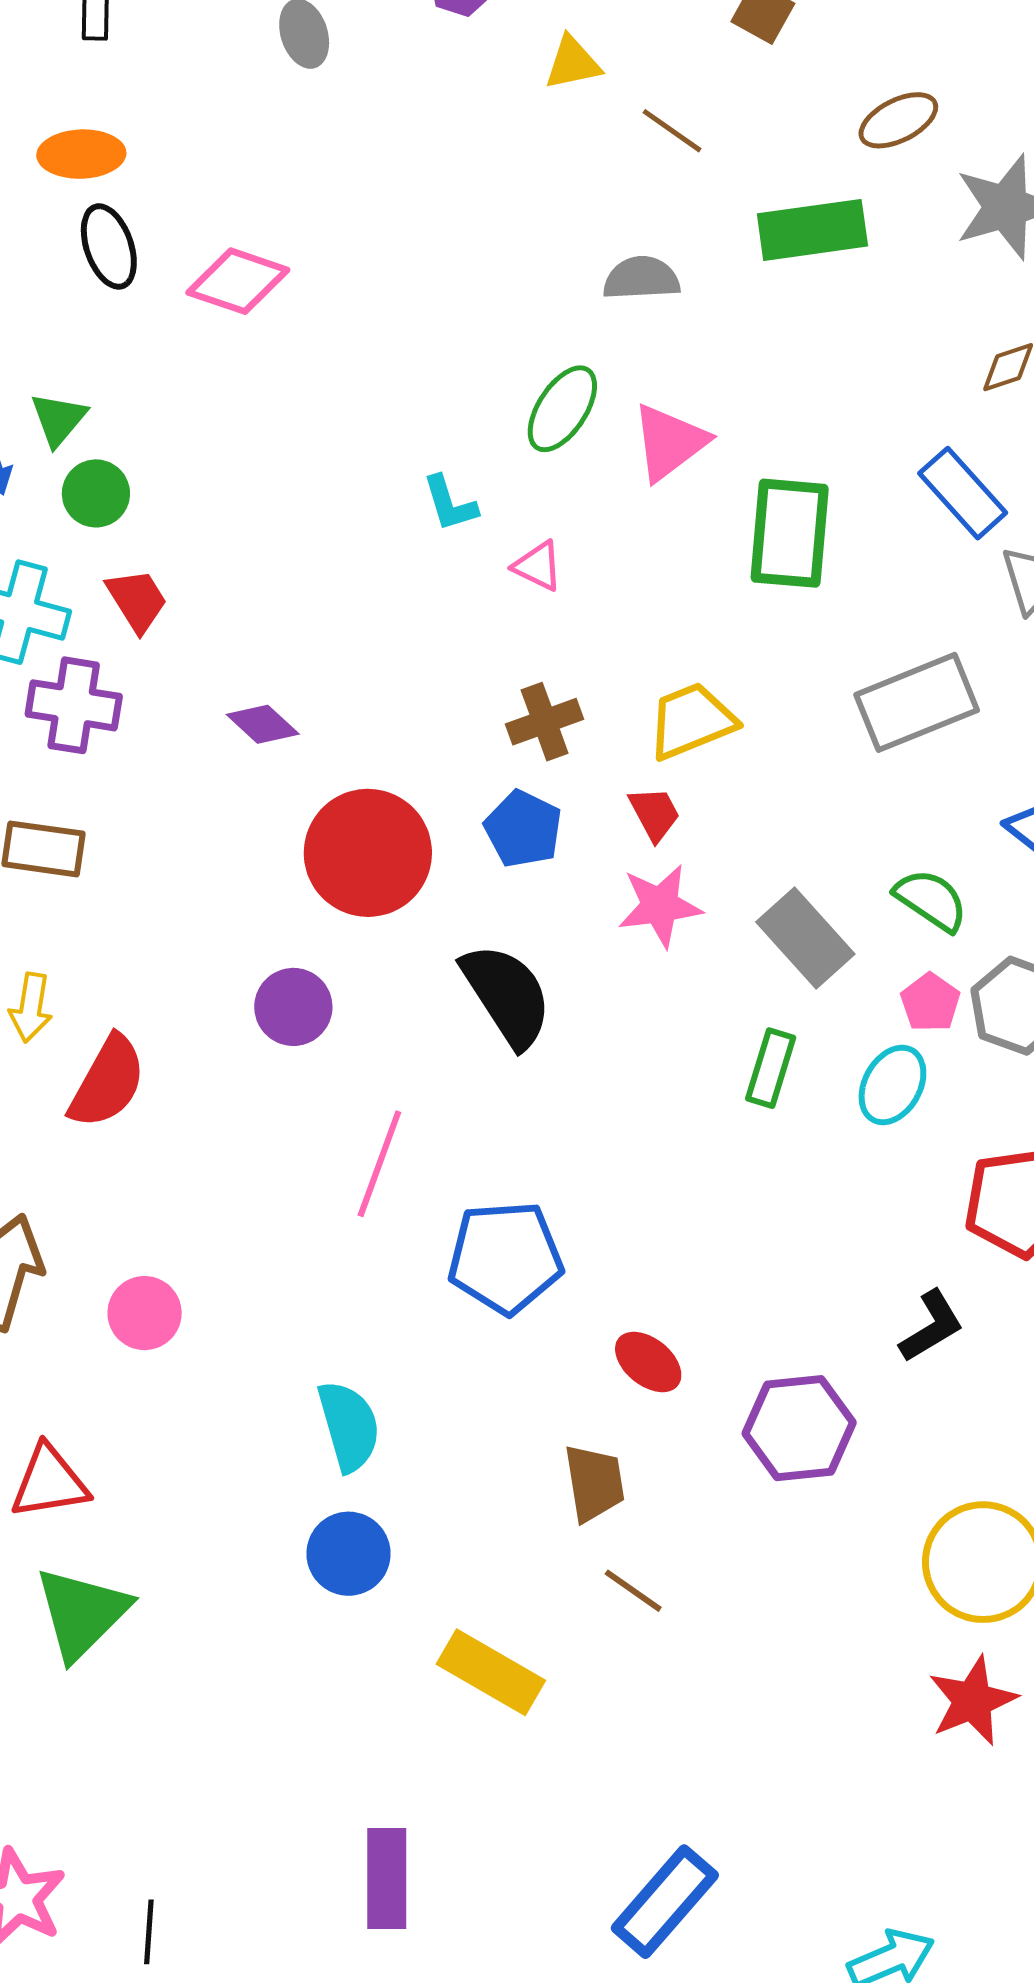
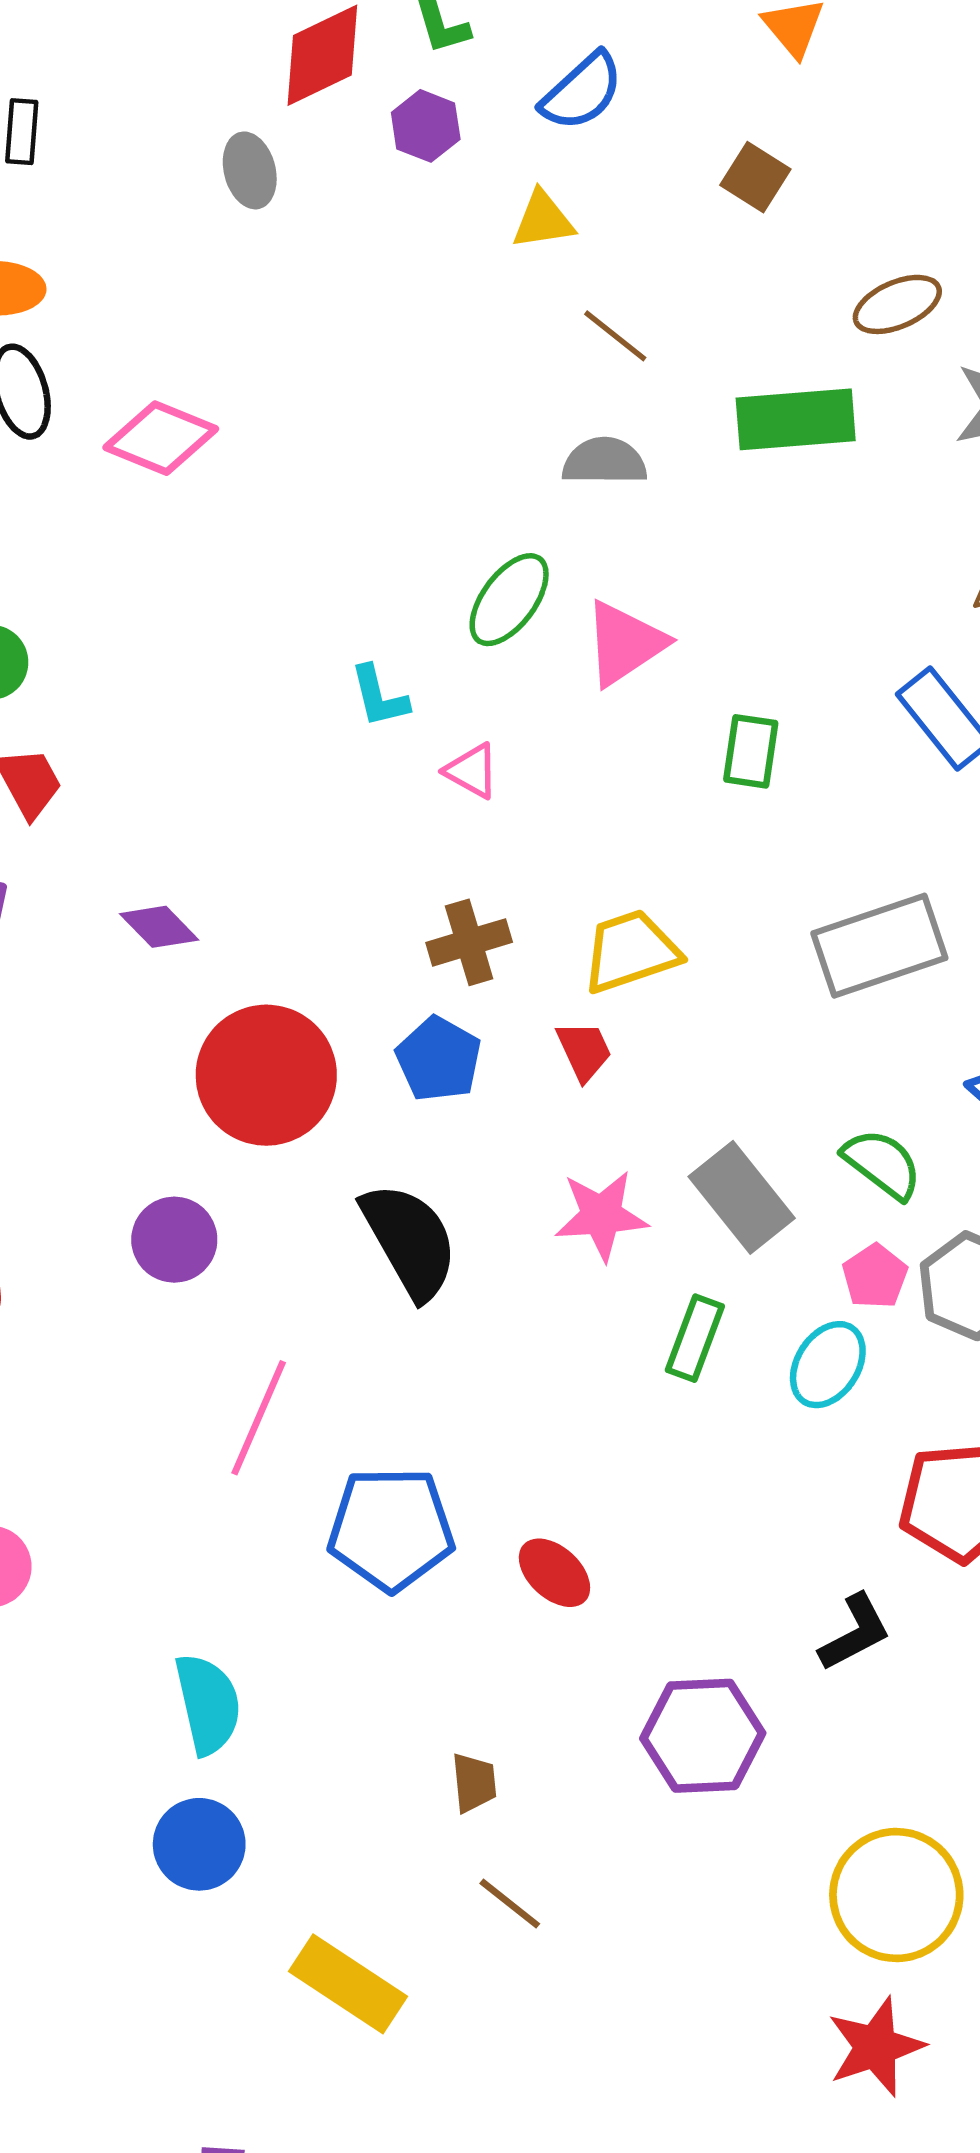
brown line: (672, 131) -> (615, 336), moved
green rectangle: (790, 533) -> (751, 751), size x0.6
pink star: (660, 906) -> (601, 1215), moved
red ellipse: (648, 1362) -> (554, 1573), moved
brown trapezoid: (594, 1483) -> (474, 1783), size x0.7

